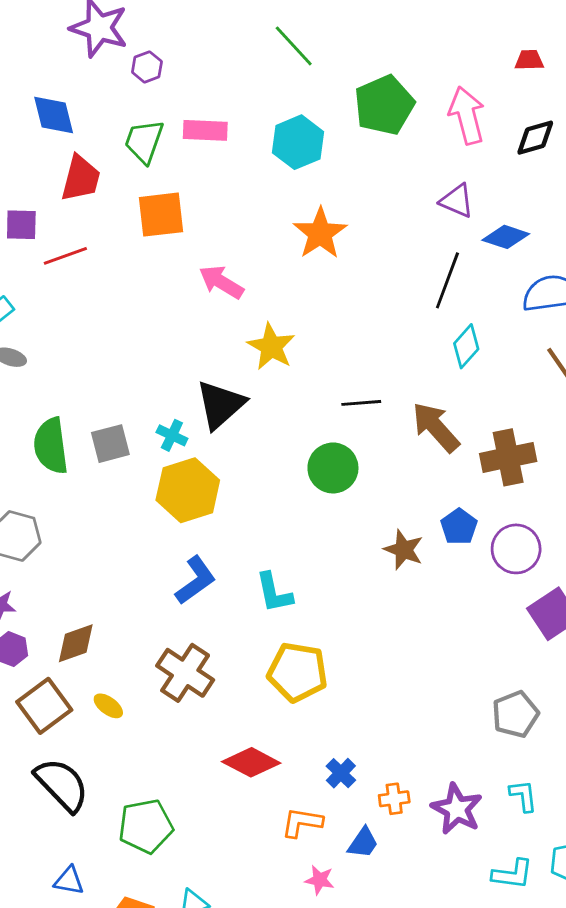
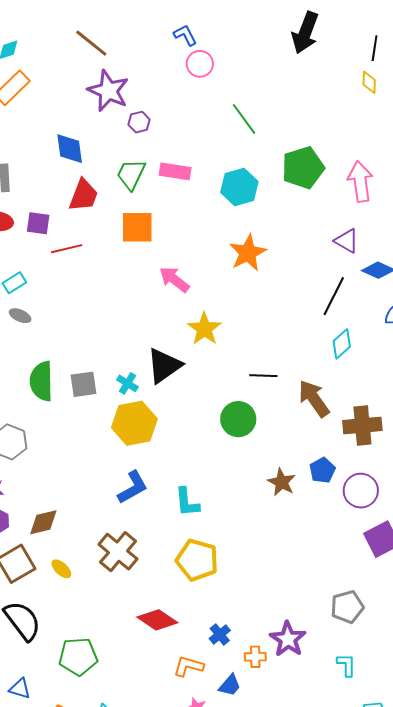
purple star: (457, 809) -> (288, 639), moved

